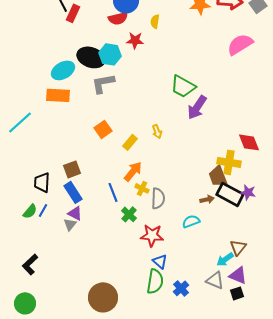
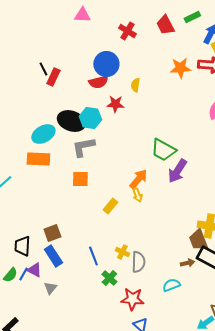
orange square: (103, 129) -> (80, 179), moved, turned 36
orange arrow: (133, 171) -> (138, 179), moved
purple triangle: (75, 213) -> (34, 270), moved

